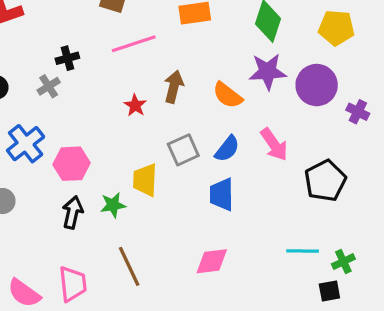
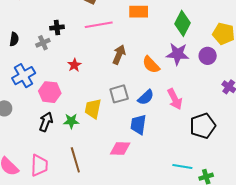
purple circle: (317, 85) -> (208, 56), moved, size x0.7
red star: (135, 105) -> (74, 65), moved
pink diamond: (212, 261) -> (120, 148), moved

